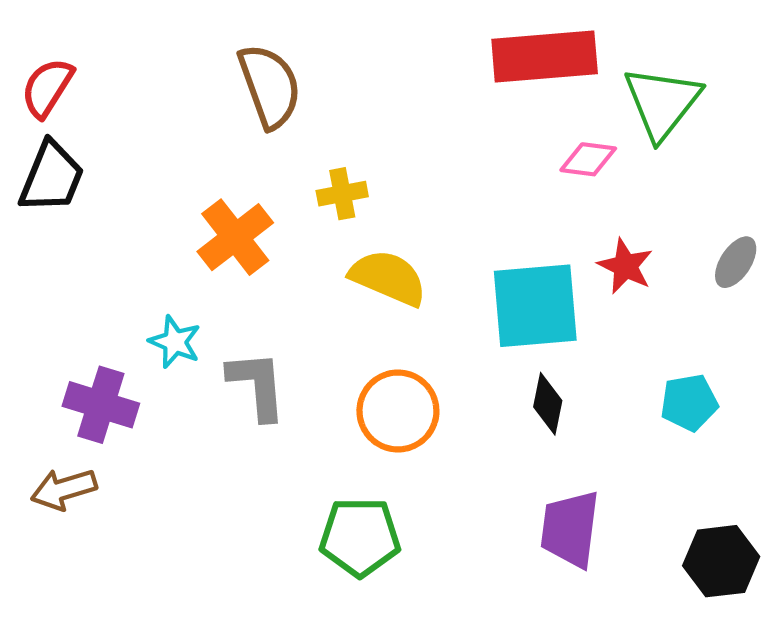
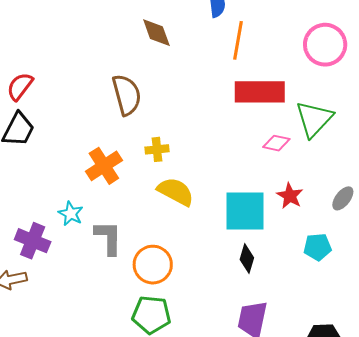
cyan pentagon: (689, 403) -> (318, 247), moved
orange circle: (398, 411) -> (153, 265), moved

